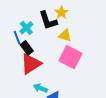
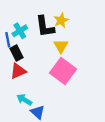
yellow triangle: (65, 35) -> (61, 46), turned 32
red triangle: (31, 64) -> (18, 71), size x0.7

